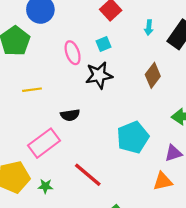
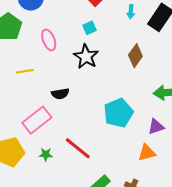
pink ellipse: (73, 53) -> (49, 40), moved
black star: (99, 75) -> (86, 57), turned -30
green star: (45, 186) -> (46, 154), moved

